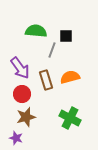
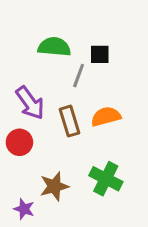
red circle: (22, 94) -> (19, 142), moved
brown star: (26, 117) -> (54, 186), moved

